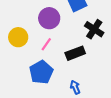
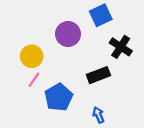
pink line: (46, 44) -> (34, 80), moved

